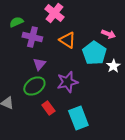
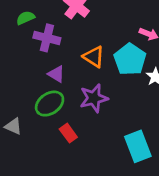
orange triangle: (67, 40) -> (94, 57), moved
purple triangle: (39, 64) -> (56, 74), turned -40
cyan rectangle: (78, 118) -> (138, 146), moved

